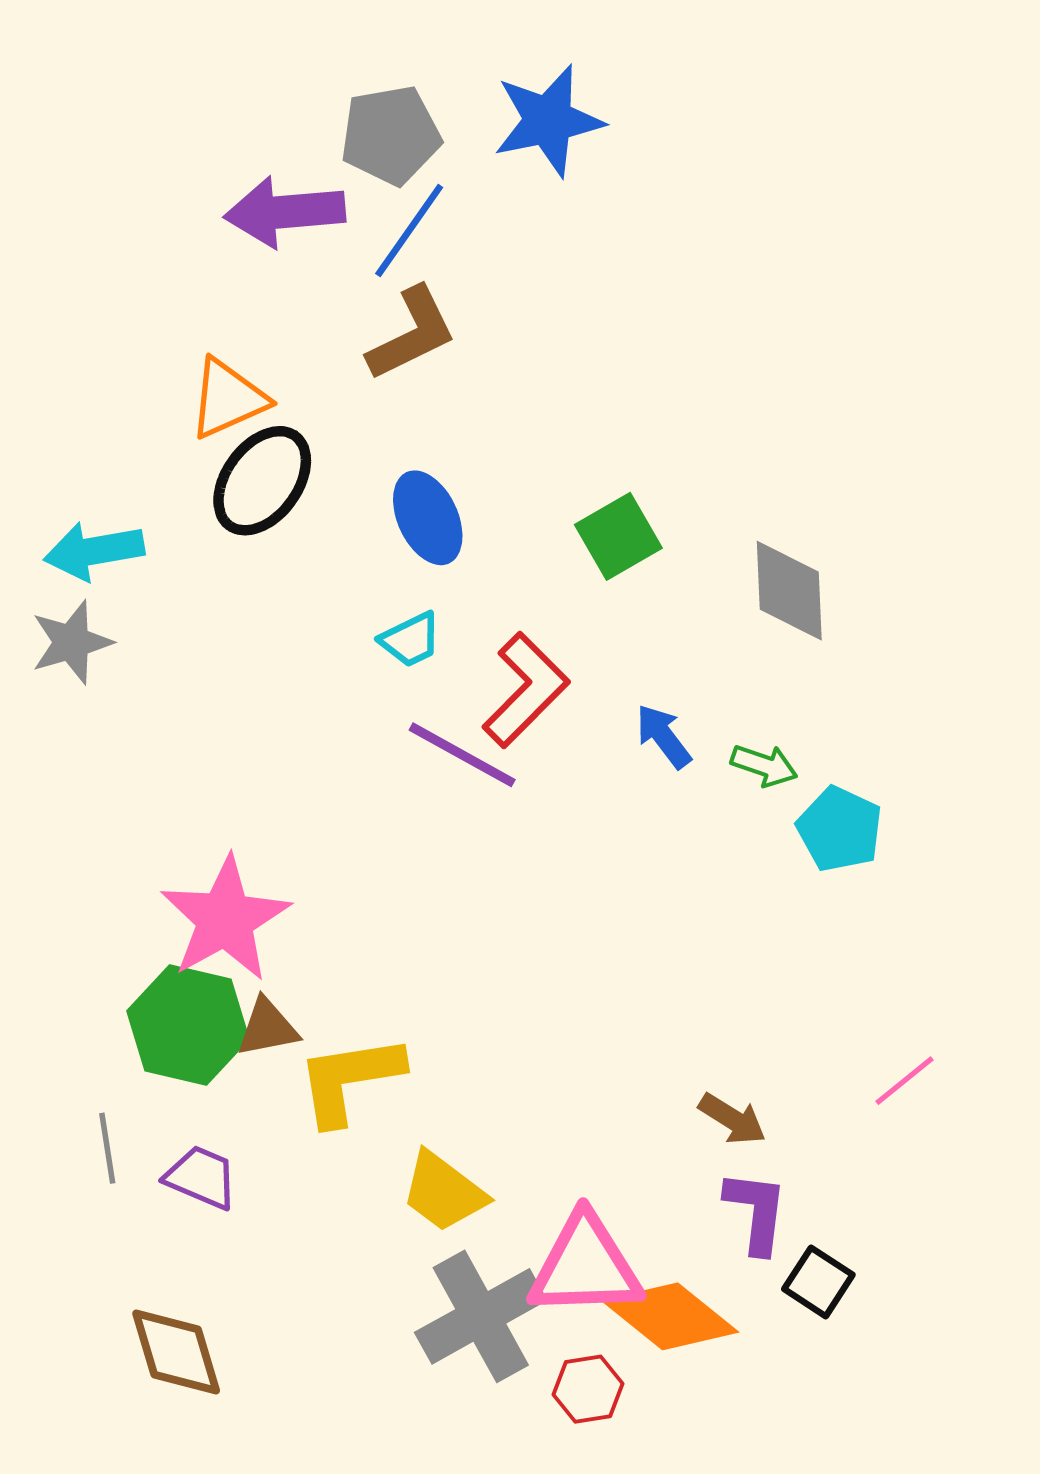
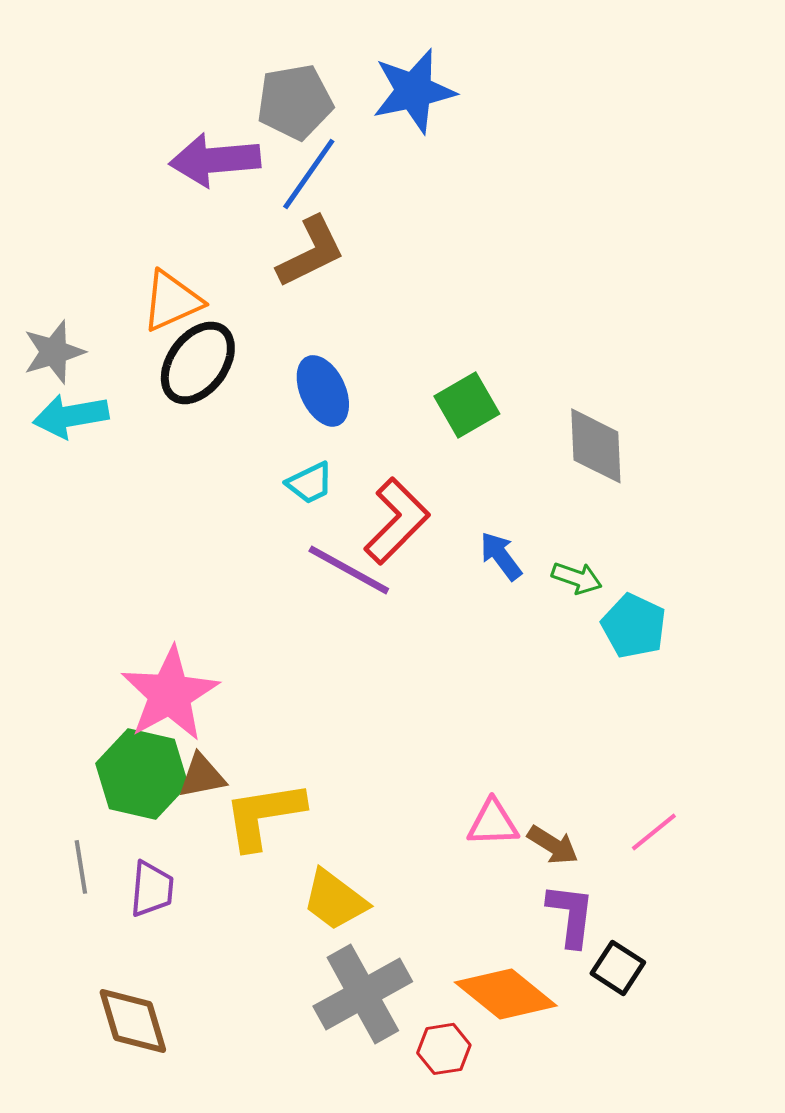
gray star: (72, 642) -> (54, 352), moved
pink line: (904, 1081) -> (654, 832), moved
purple trapezoid: (201, 1177) -> (152, 889), turned 72
pink triangle: (585, 1266) -> (493, 823), moved, size x0.6

